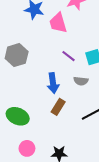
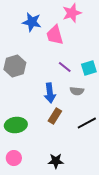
green ellipse: (18, 116) -> (16, 125), turned -30
pink circle: (27, 148) -> (14, 158), moved

